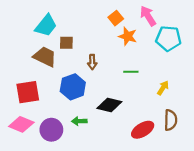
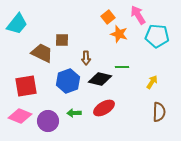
cyan trapezoid: (46, 26) -> (17, 24), moved
black diamond: (109, 105) -> (100, 79), moved
red ellipse: (143, 130) -> (104, 108), moved

